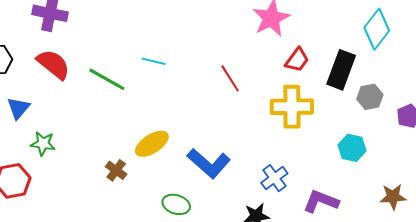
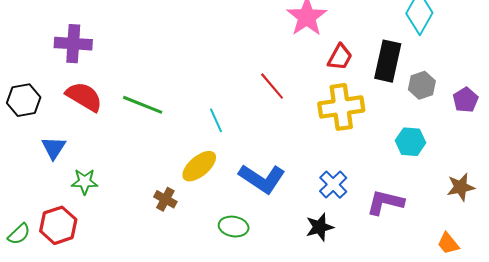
cyan line: (154, 61) -> (216, 120), moved, turned 60

